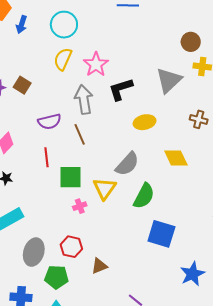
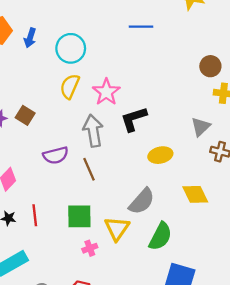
blue arrow: (22, 25) -> (30, 38), moved
gray triangle: (169, 80) -> (201, 127), moved, size x0.7
red line: (47, 157) -> (35, 215), moved

